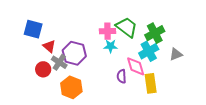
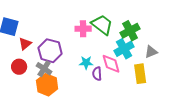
red triangle: (49, 46) -> (25, 44), turned 40
cyan star: (111, 46) -> (86, 63), moved
gray cross: (59, 62) -> (44, 69), moved
yellow rectangle: (151, 83) -> (140, 74), moved

